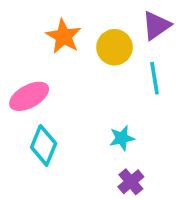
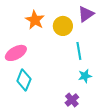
cyan line: (154, 78) -> (79, 51), moved
cyan star: (122, 138) -> (85, 76), moved

